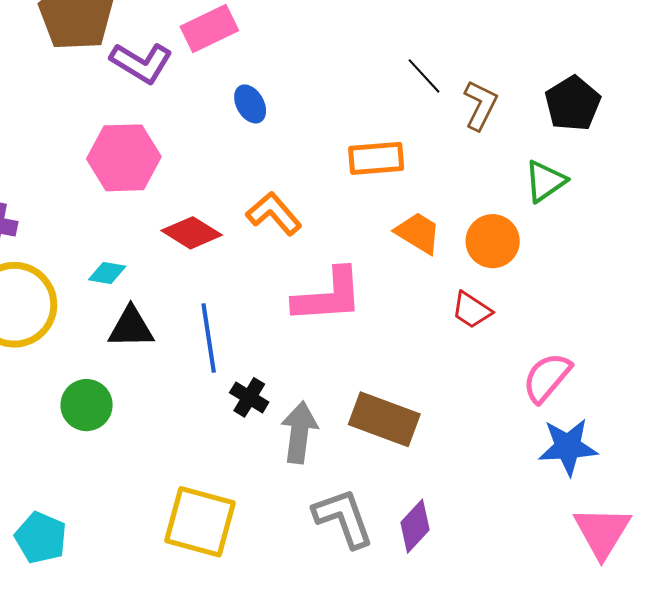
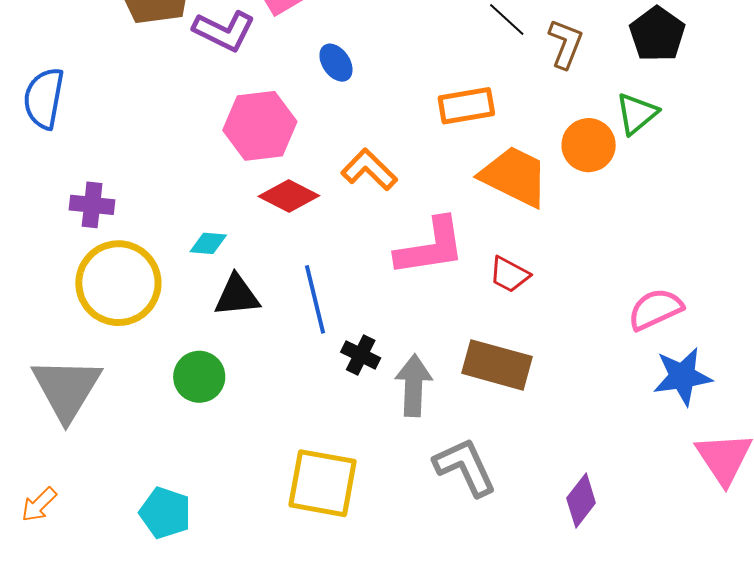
pink hexagon: (124, 158) -> (260, 126), moved
orange trapezoid: (418, 233) -> (514, 176), size x1.5
orange circle: (493, 241) -> (589, 145), moved
red trapezoid: (472, 310) -> (509, 275), moved
pink semicircle: (547, 378) -> (655, 309), turned 30
purple diamond: (415, 526) -> (581, 500), moved

